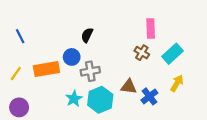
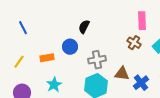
orange rectangle: (46, 69) -> (47, 58), size x0.6
gray cross: (90, 71) -> (97, 60), moved
cyan star: (74, 99) -> (54, 85), moved

